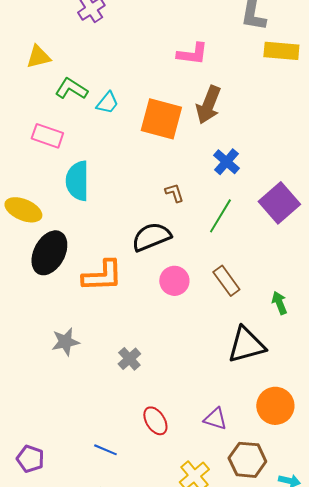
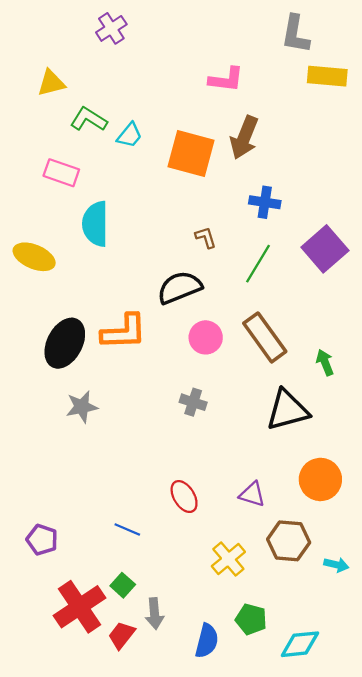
blue cross: (226, 162) -> (265, 202), turned -32
black ellipse: (49, 253) -> (65, 343), moved
brown rectangle: (226, 281) -> (265, 337), size x1.4
gray cross: (129, 359) -> (193, 402), moved, turned -30

